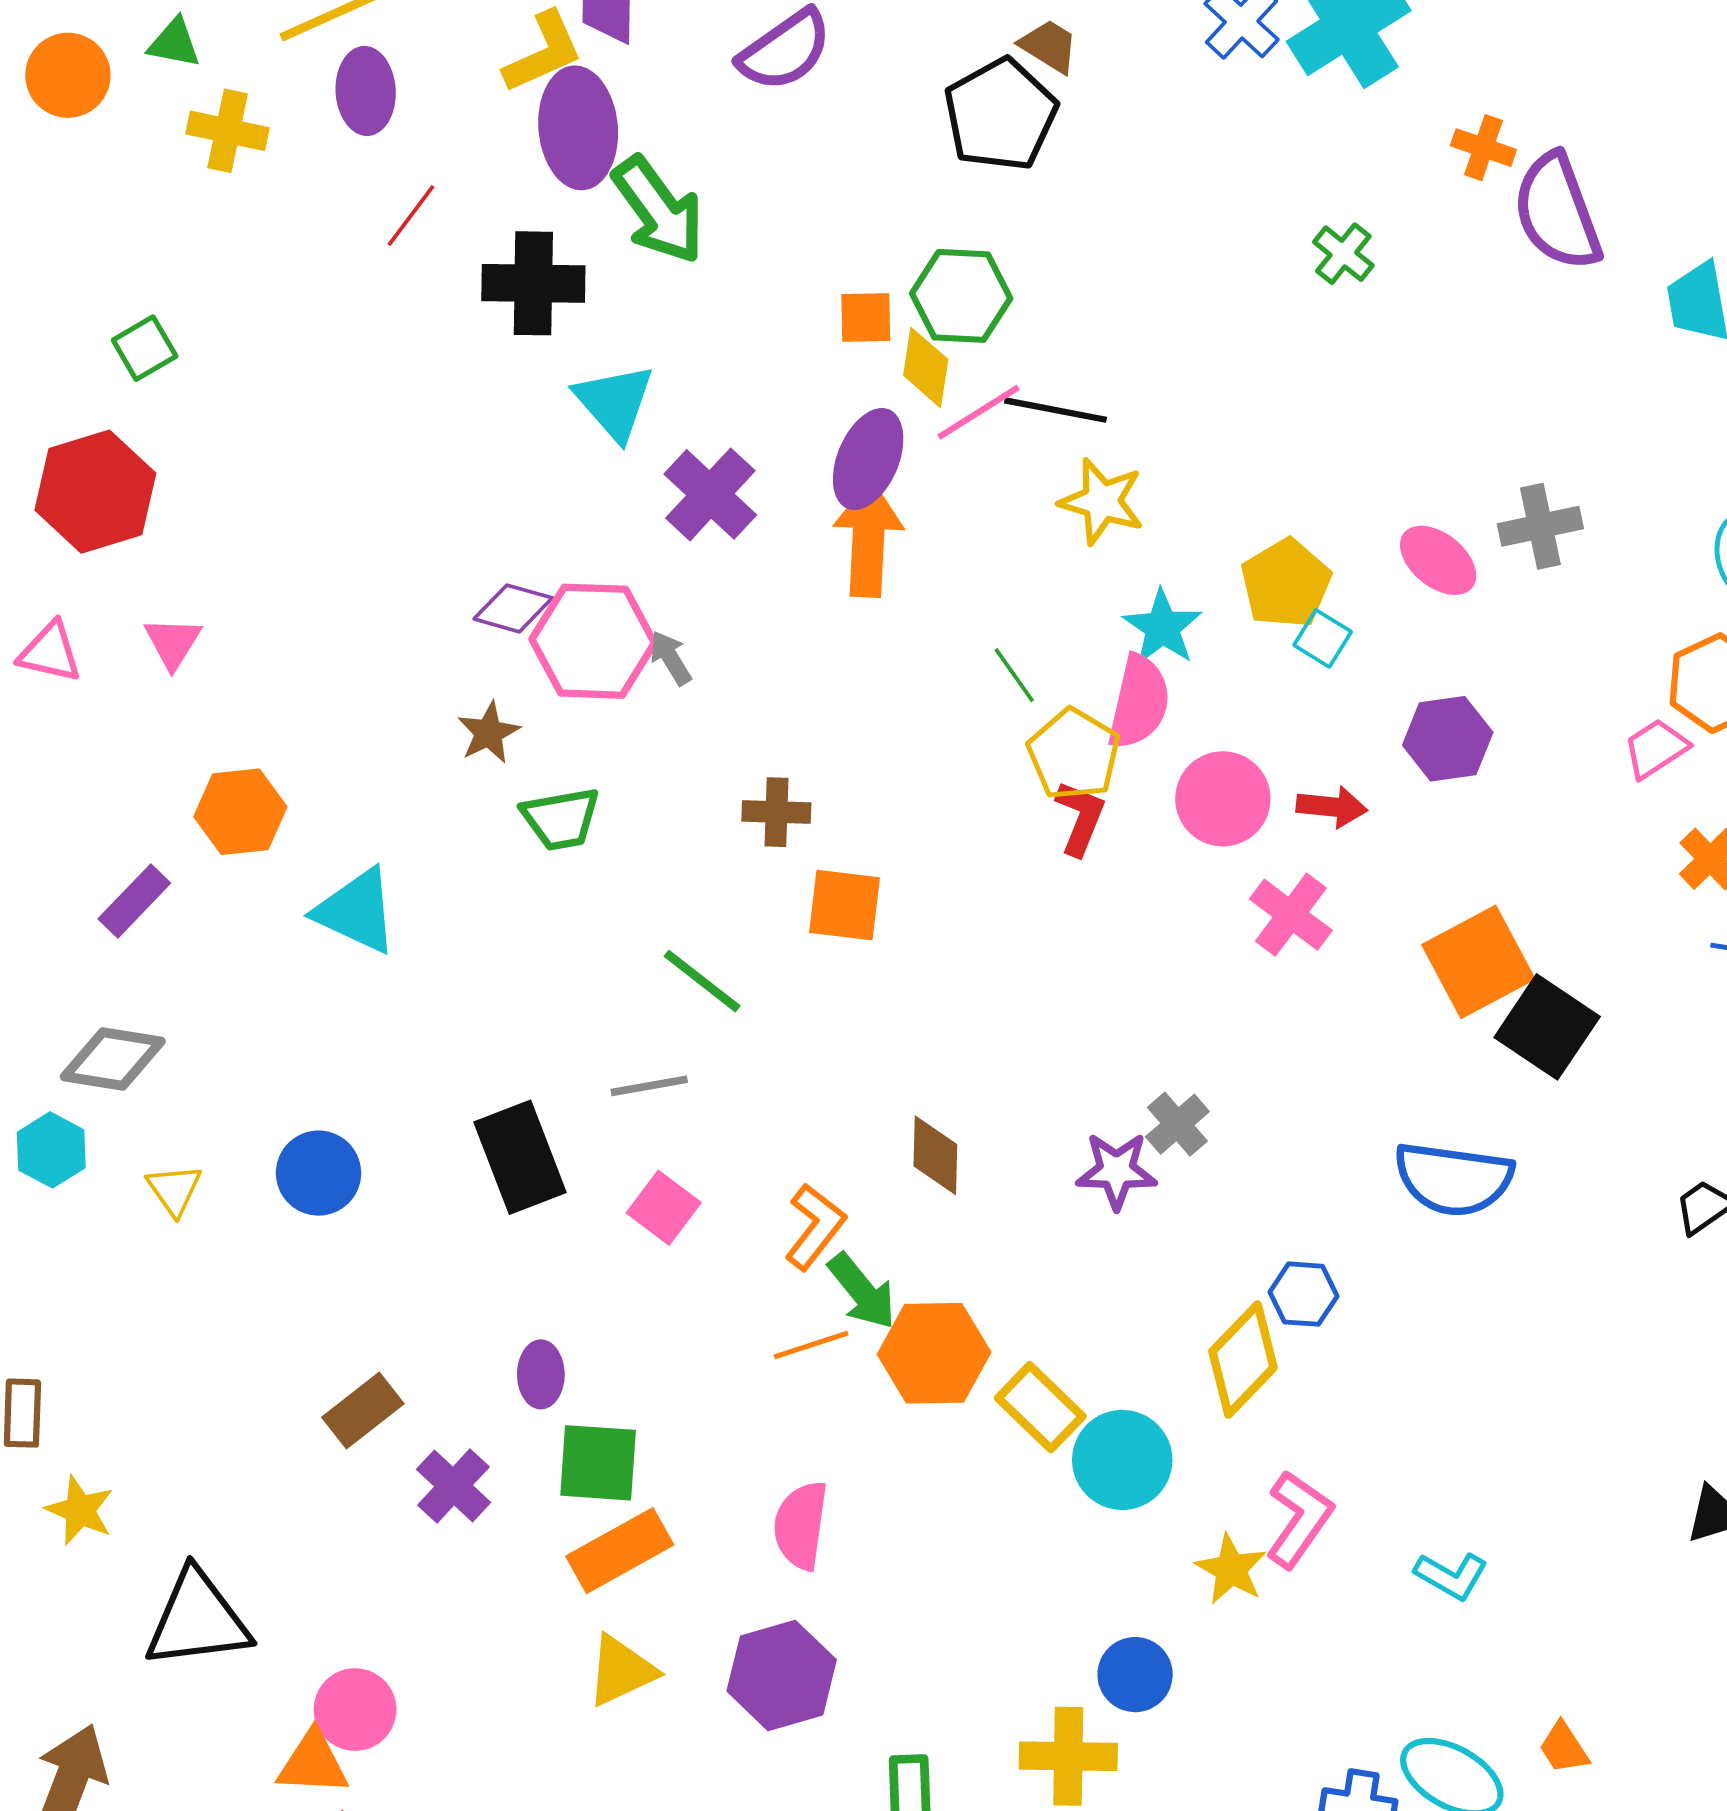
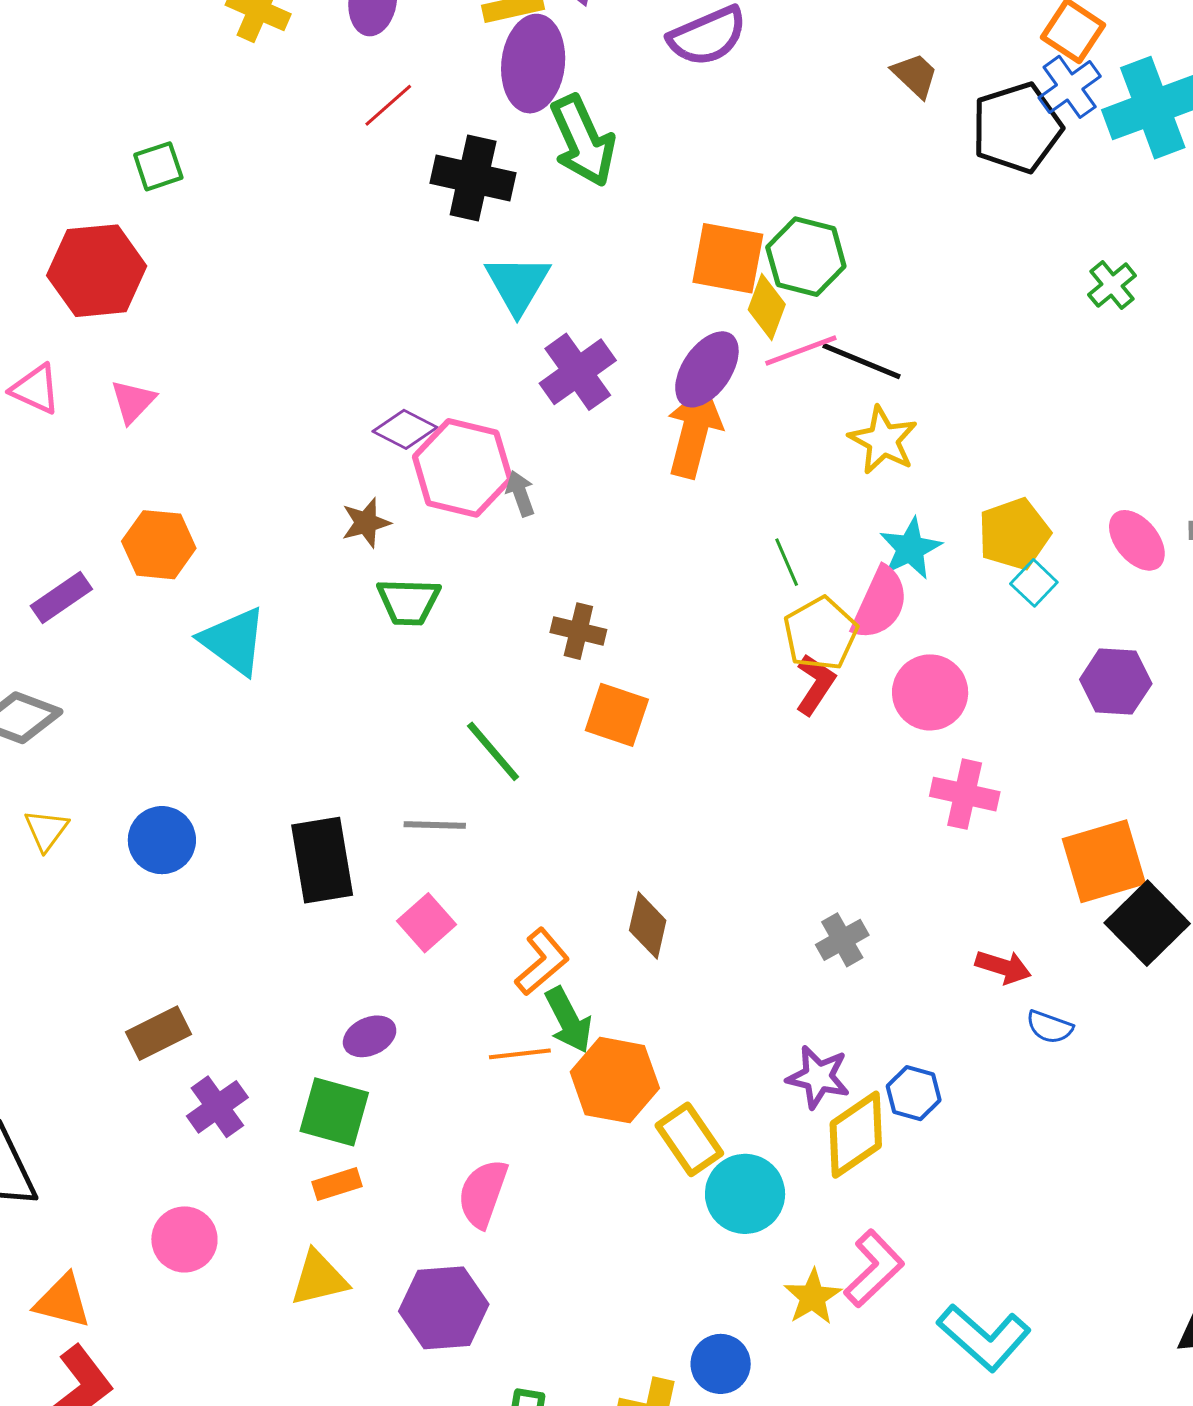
black pentagon: (1001, 115) -> (1017, 128), moved
orange square: (866, 318) -> (728, 258), size x1.6
red arrow: (1332, 807) -> (1003, 967), moved
pink cross: (1291, 915) -> (965, 794), turned -36
purple star: (1116, 1171) -> (818, 1077), moved
blue semicircle: (1454, 1179) -> (1050, 1027), size x0.5
purple ellipse: (541, 1374) -> (370, 1036), moved, turned 54
orange rectangle: (620, 1551) -> (337, 1184), size x0.6
cyan L-shape: (1451, 1576) -> (984, 1337), size x1.6
pink circle: (355, 1710) -> (184, 1239), moved

